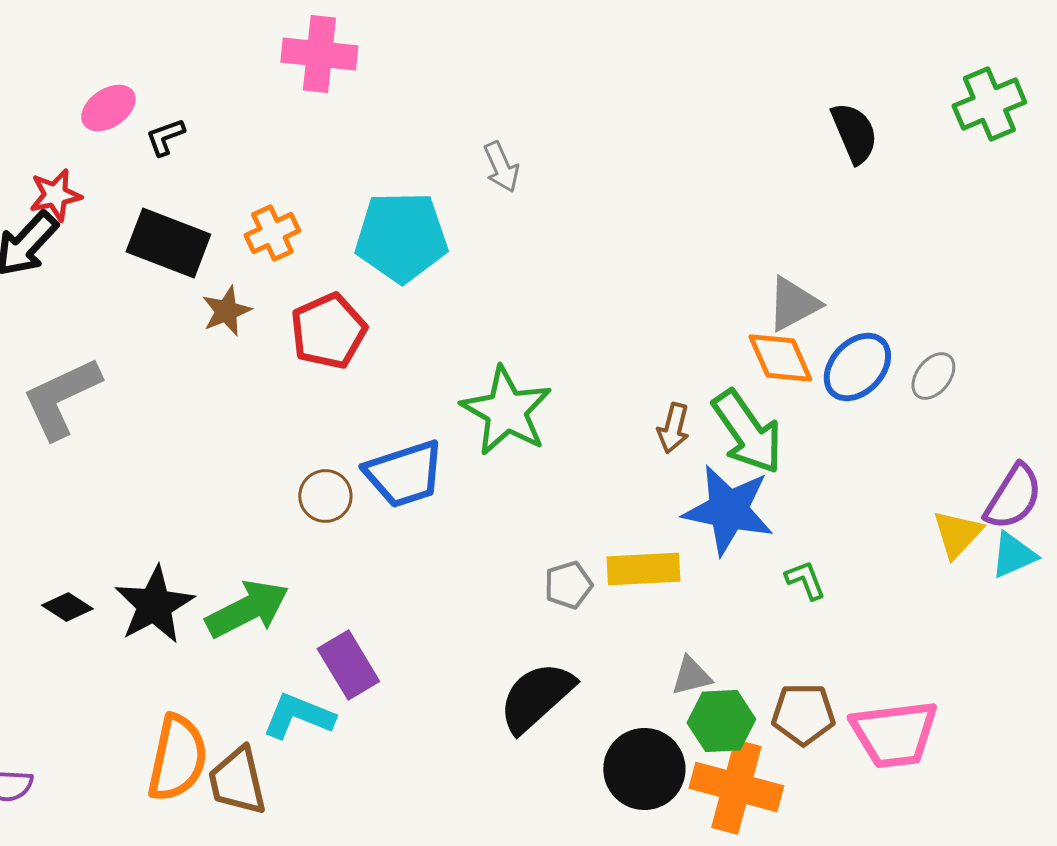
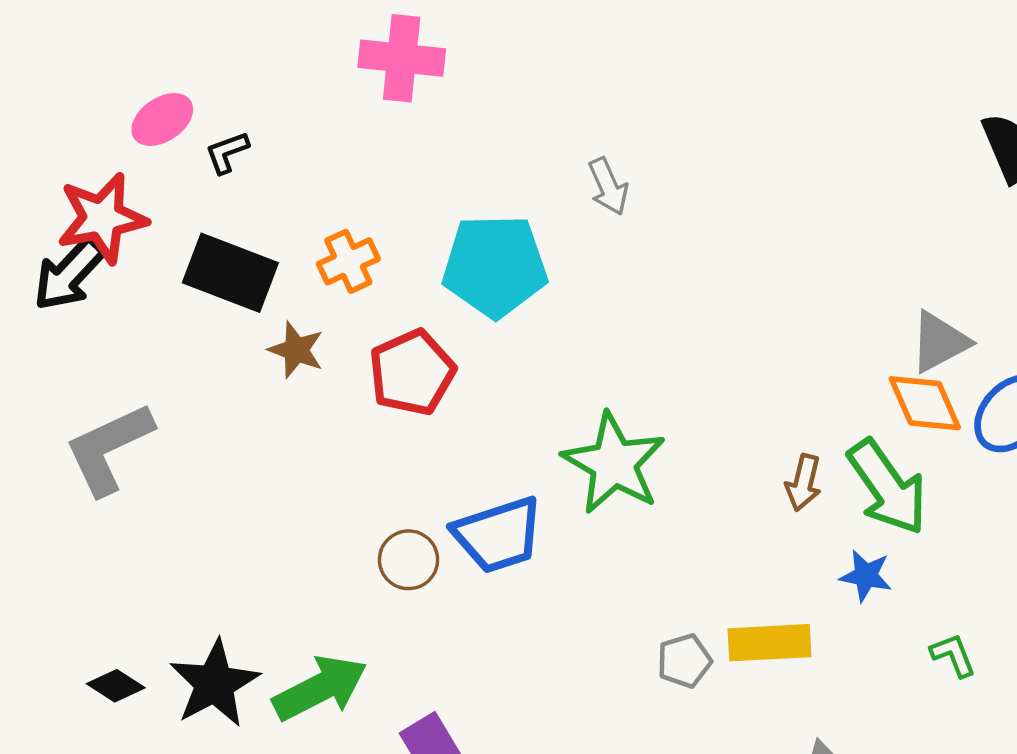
red star: (55, 195) -> (102, 218), size x1.5
brown star: (226, 311) -> (296, 350), turned -30
blue star: (728, 510) -> (866, 576), size x0.5

